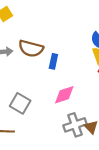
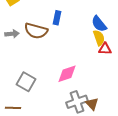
blue rectangle: (53, 61) -> (57, 18), moved

